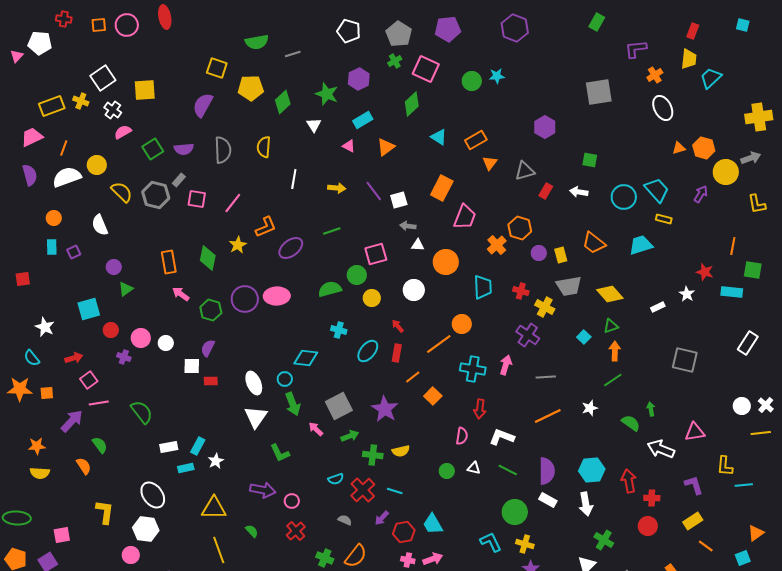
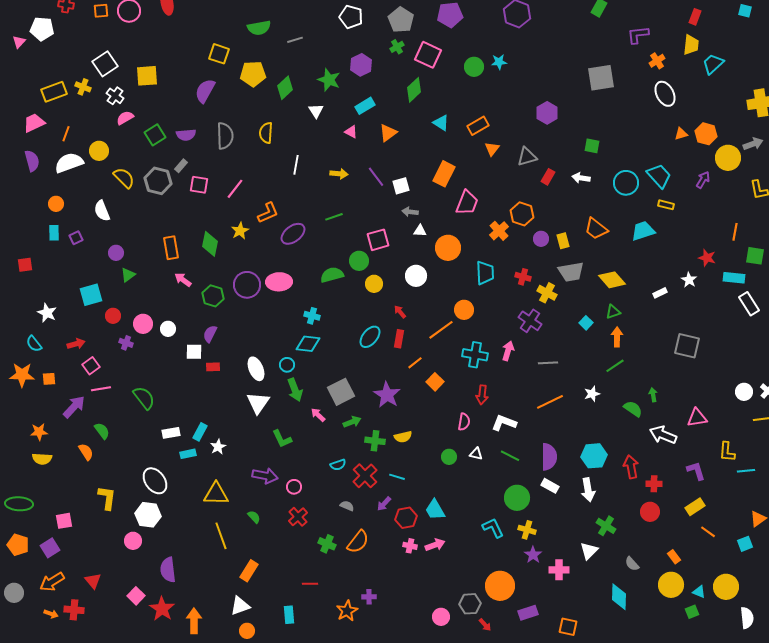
cyan cross: (339, 330) -> (312, 316), moved
white rectangle: (748, 343) -> (749, 304), moved, turned -65

